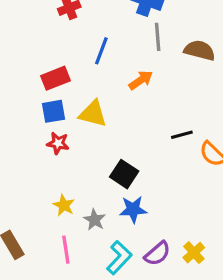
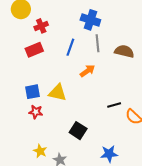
blue line: (101, 51) -> (70, 47), moved
red rectangle: (55, 78) -> (34, 50), moved
blue star: (133, 209) -> (109, 154), moved

